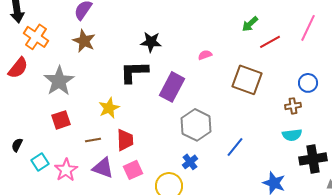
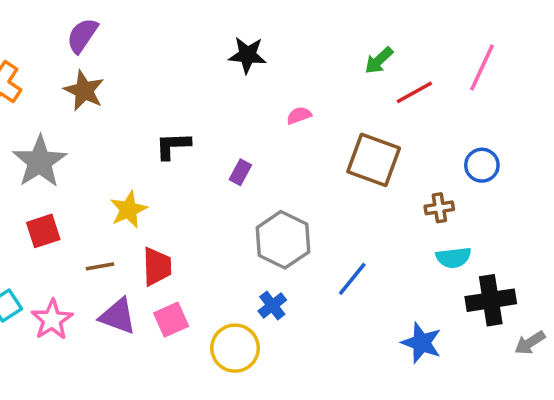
black star: (151, 42) -> (247, 55), moved
black L-shape: (134, 72) -> (173, 146), size x0.7
purple rectangle: (172, 87) -> (240, 172), size x0.5
brown cross: (293, 106) -> (439, 208), moved

